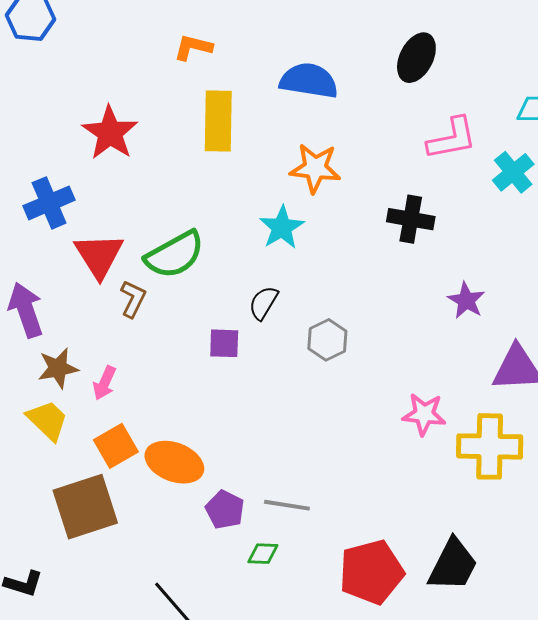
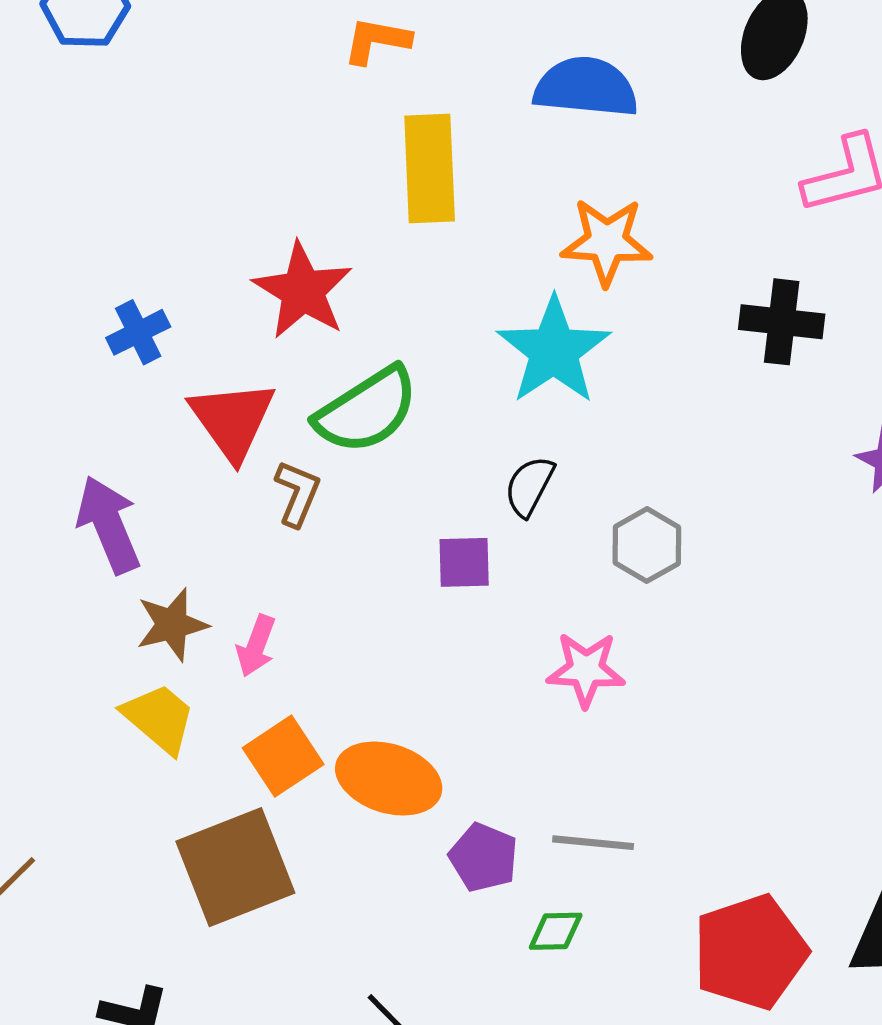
red star: (110, 133) -> (303, 291), moved
blue cross: (49, 203) -> (138, 332), size x0.7
cyan star: (282, 227) -> (554, 351), size x1.4
pink star: (424, 414) -> (586, 669), moved

